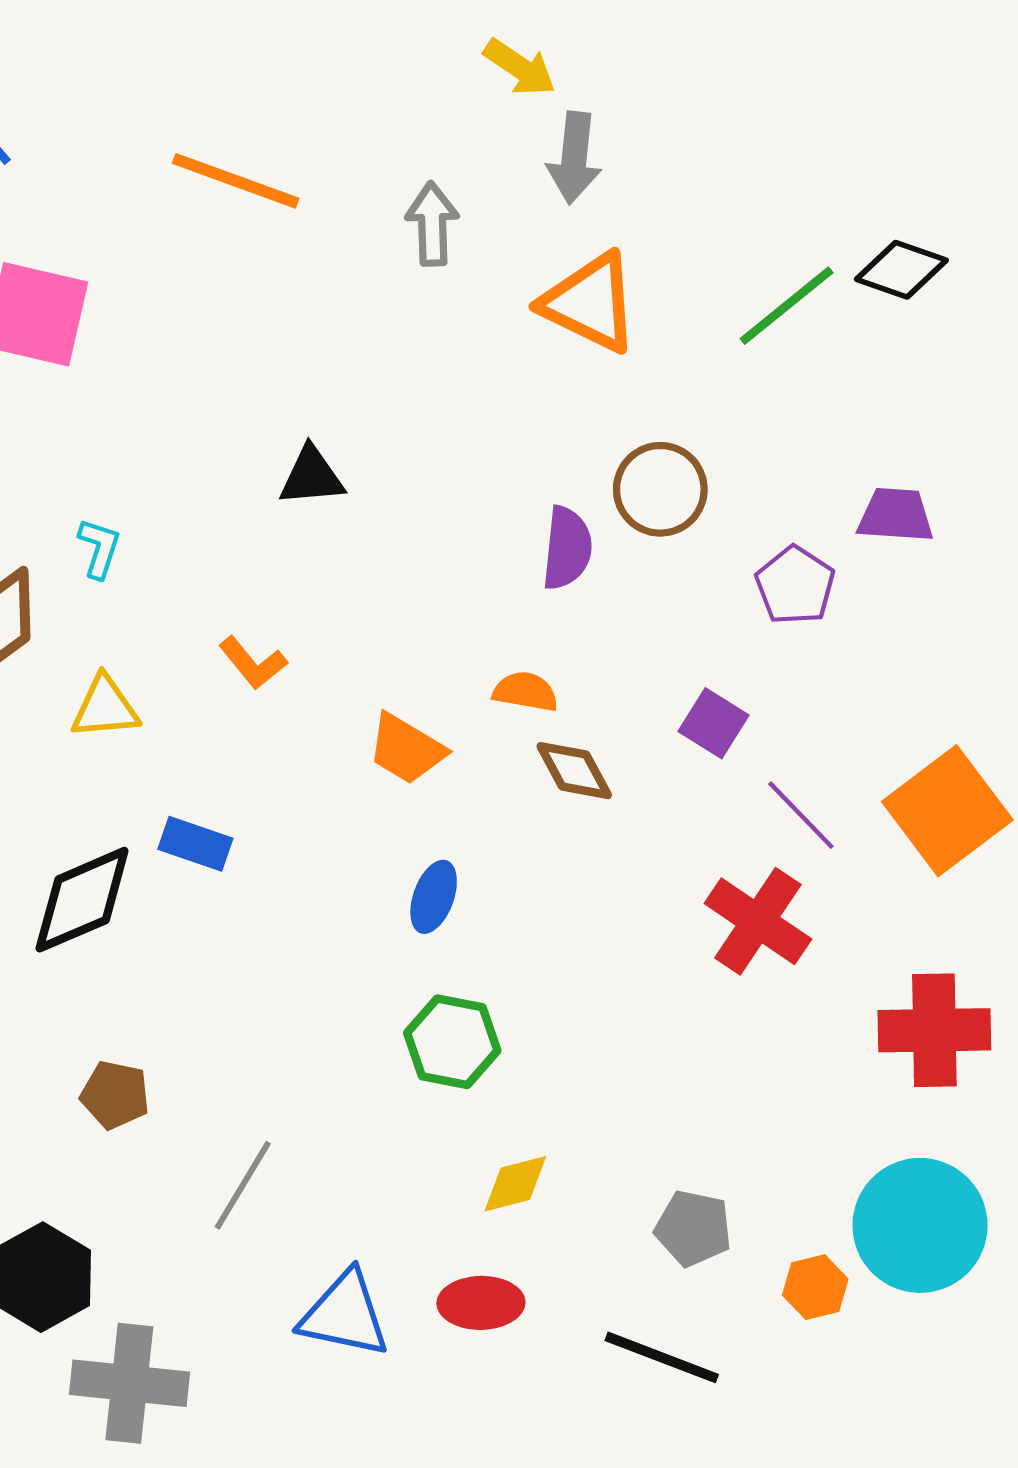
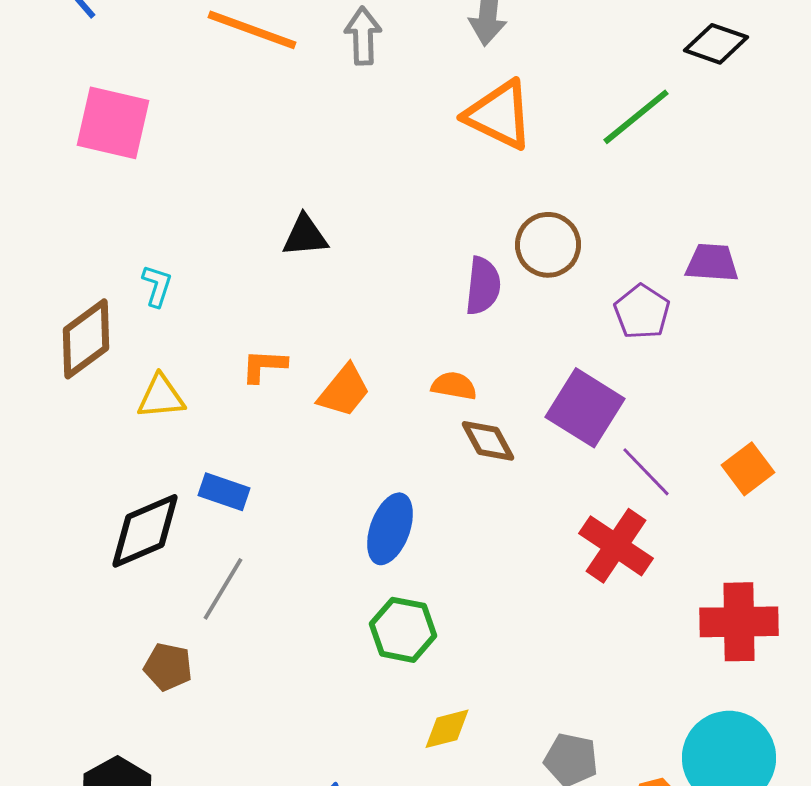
gray arrow: (432, 224) -> (363, 36), moved
black diamond: (901, 270) -> (716, 44), moved
orange L-shape: (253, 663) -> (264, 366), turned 132
purple square: (713, 723) -> (585, 408), size x1.6
orange trapezoid: (406, 749) -> (344, 391), moved, turned -82
orange square: (947, 811) -> (748, 469), size x0.6
blue ellipse: (434, 897) -> (390, 529), size x1.4
gray line: (243, 1185) -> (223, 589), moved

